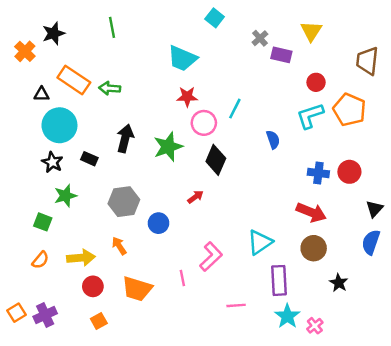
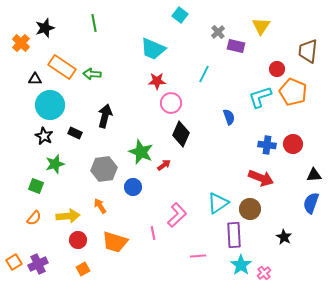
red circle: (316, 82) -> (277, 69), moved
cyan line: (235, 109) -> (204, 74), moved
green star: (168, 147) -> (141, 152), moved, turned -30
black triangle: (374, 209) -> (314, 175), turned 42
brown circle: (314, 248) -> (250, 209), moved

